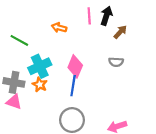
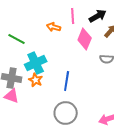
pink line: (89, 16) -> (73, 16), moved
black arrow: (106, 16) -> (98, 16), turned 42
pink diamond: (75, 66) -> (85, 39), moved

